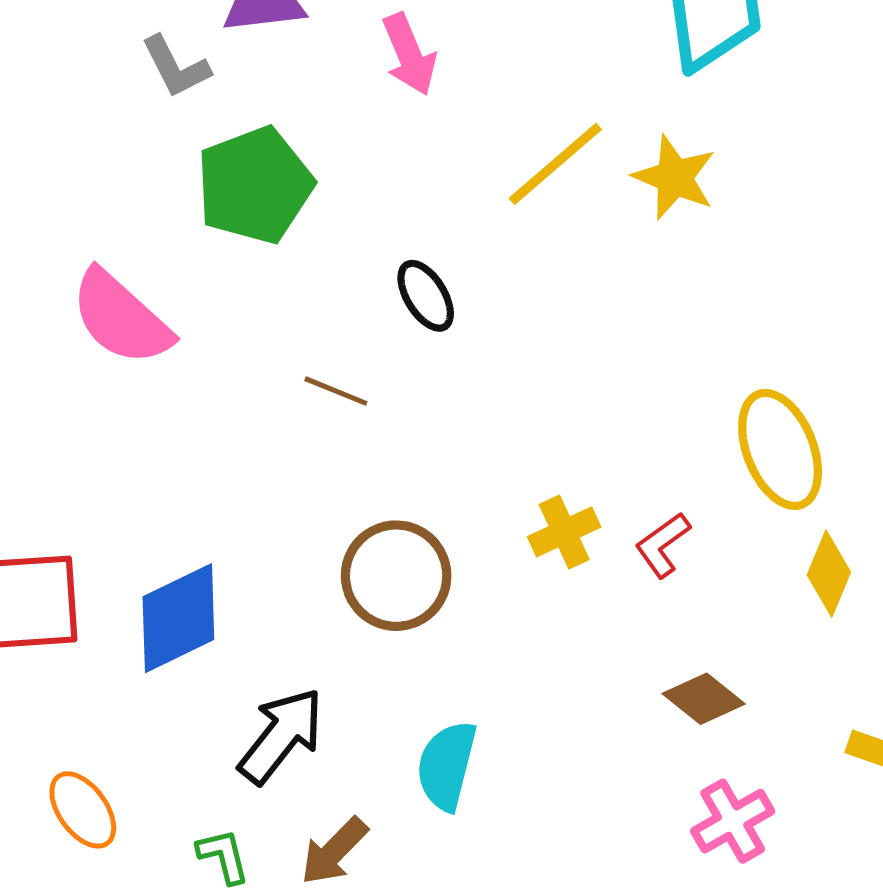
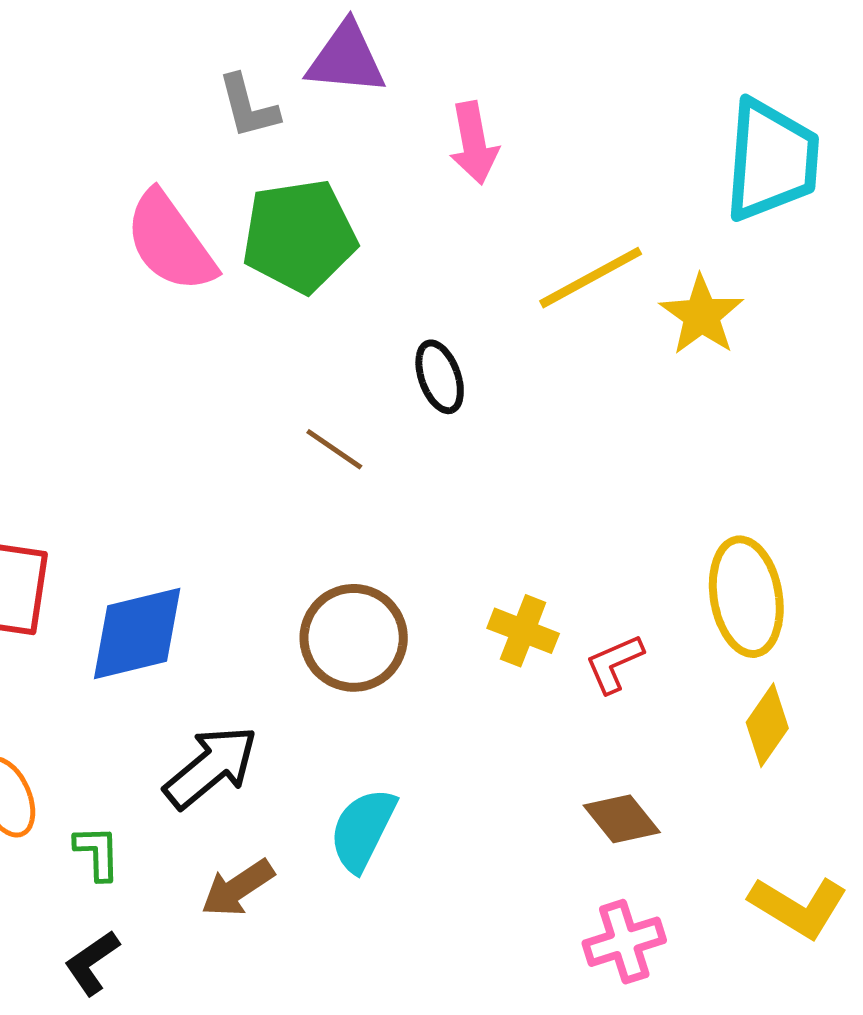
pink semicircle: (121, 318) -> (170, 242), moved
yellow cross: (564, 532) -> (523, 631), turned 34
green L-shape: (223, 856) -> (97, 853), moved

